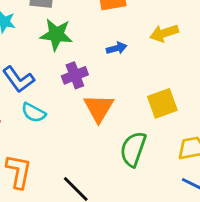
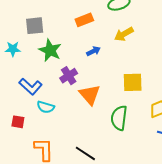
green star: (56, 35) -> (50, 50), turned 30
yellow square: (162, 103) -> (133, 82), turned 30

